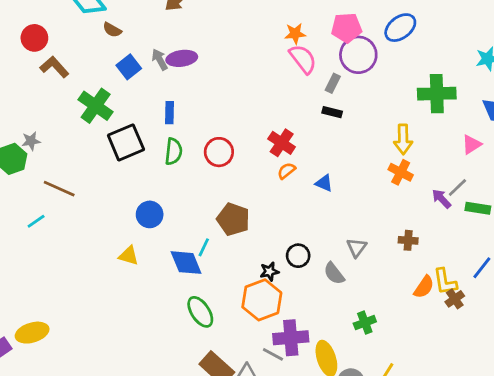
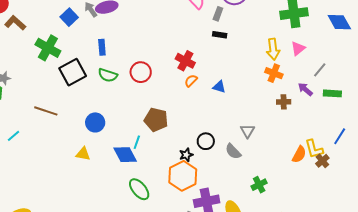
pink triangle: (472, 144) -> (298, 48), moved
green semicircle: (174, 151) -> (108, 75), turned 108
gray line: (457, 187) -> (320, 70), moved
brown line: (59, 189) -> (46, 111), moved
brown cross: (408, 240) -> (284, 102), moved

